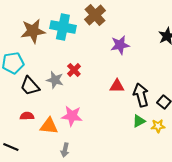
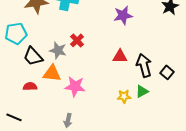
orange triangle: (49, 126) -> (52, 73), moved
yellow star: (158, 126) -> (124, 96), moved

